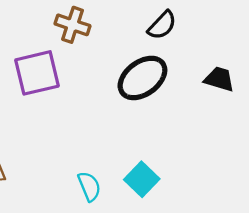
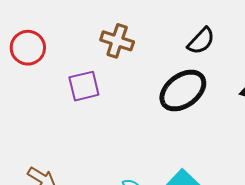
purple square: (37, 73) -> (84, 86), size x0.7

